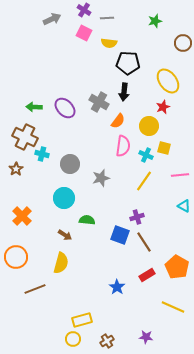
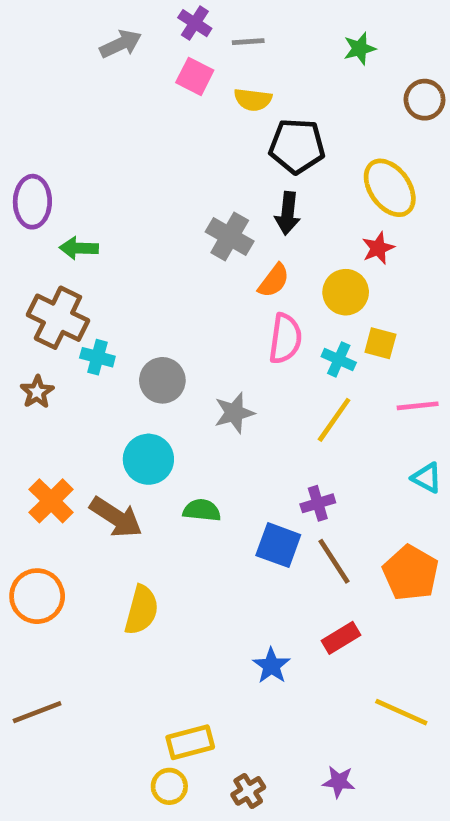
purple ellipse: (65, 108) -> (32, 202), moved, turned 45
brown arrow: (65, 235) -> (116, 517), moved, size x1.6
orange pentagon: (177, 267) -> (411, 573), moved
brown line: (35, 289) -> (37, 712), moved

